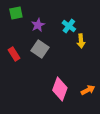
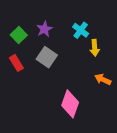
green square: (16, 13) -> (19, 35), moved, turned -32
orange arrow: (88, 90) -> (103, 79), moved, turned -128

